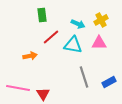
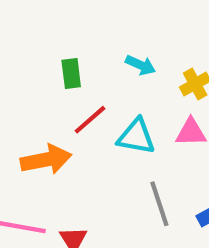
cyan arrow: (78, 24) -> (140, 65), moved
orange arrow: (30, 56) -> (46, 160), size x1.6

